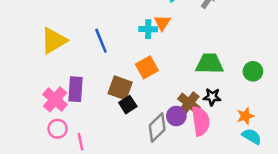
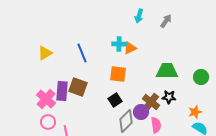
orange triangle: (162, 23) -> (130, 48), moved, turned 32
yellow triangle: (54, 41) -> (45, 53), size x0.7
orange square: (147, 67) -> (118, 74), turned 36
brown square: (120, 88) -> (78, 87), moved
black square: (128, 105) -> (115, 100), moved
pink semicircle: (201, 121) -> (156, 125), moved, size x0.7

